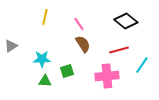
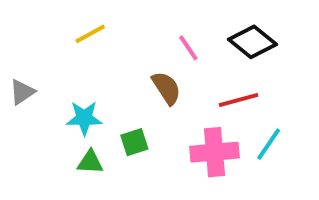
yellow line: (45, 17) -> (90, 34), turned 49
pink line: (79, 24) -> (188, 48), moved
cyan line: (142, 65) -> (269, 144), moved

